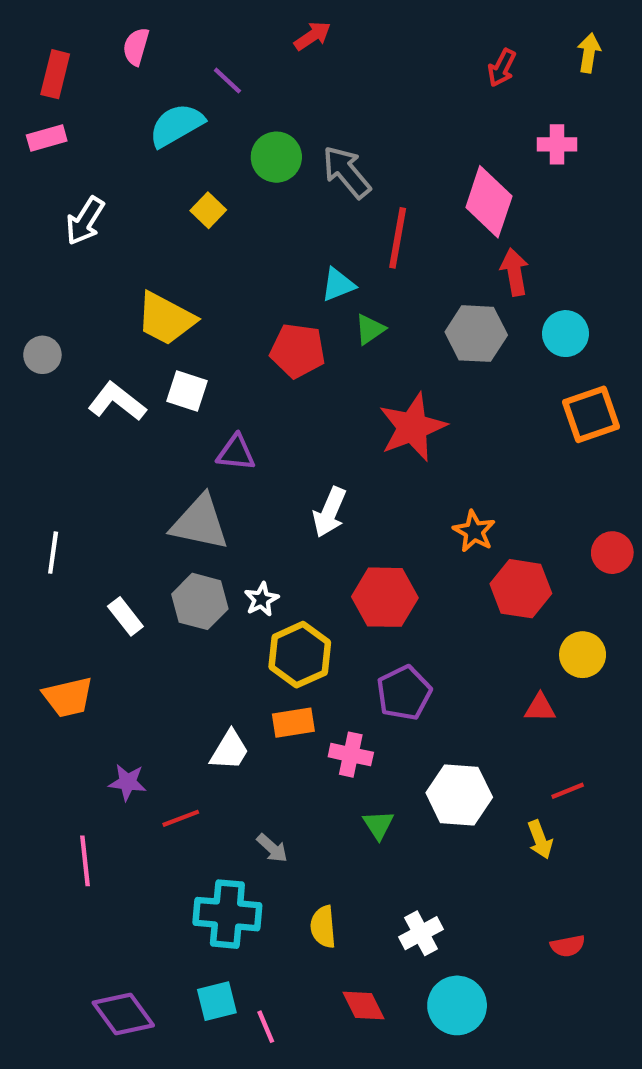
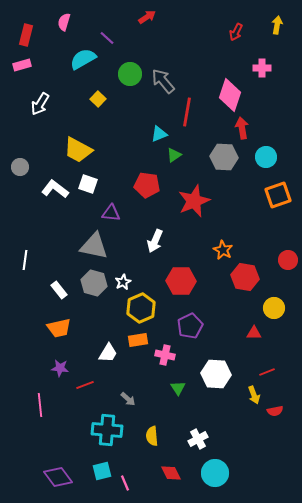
red pentagon: (298, 351) -> (147, 185), moved
orange trapezoid: (68, 697) -> (59, 328), moved
red semicircle: (568, 946) -> (275, 411), moved

